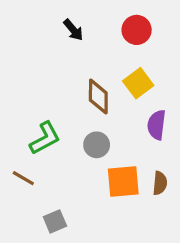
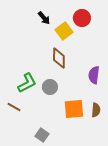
yellow square: (138, 83) -> (64, 31), moved
gray circle: (97, 145) -> (50, 87), moved
gray square: (55, 221) -> (42, 135), moved, turned -32

